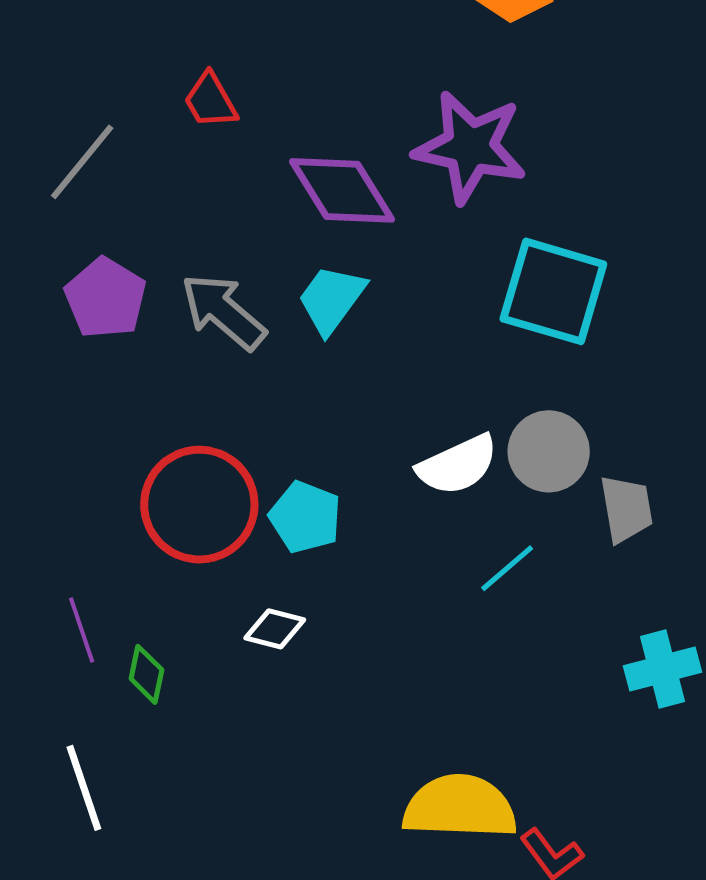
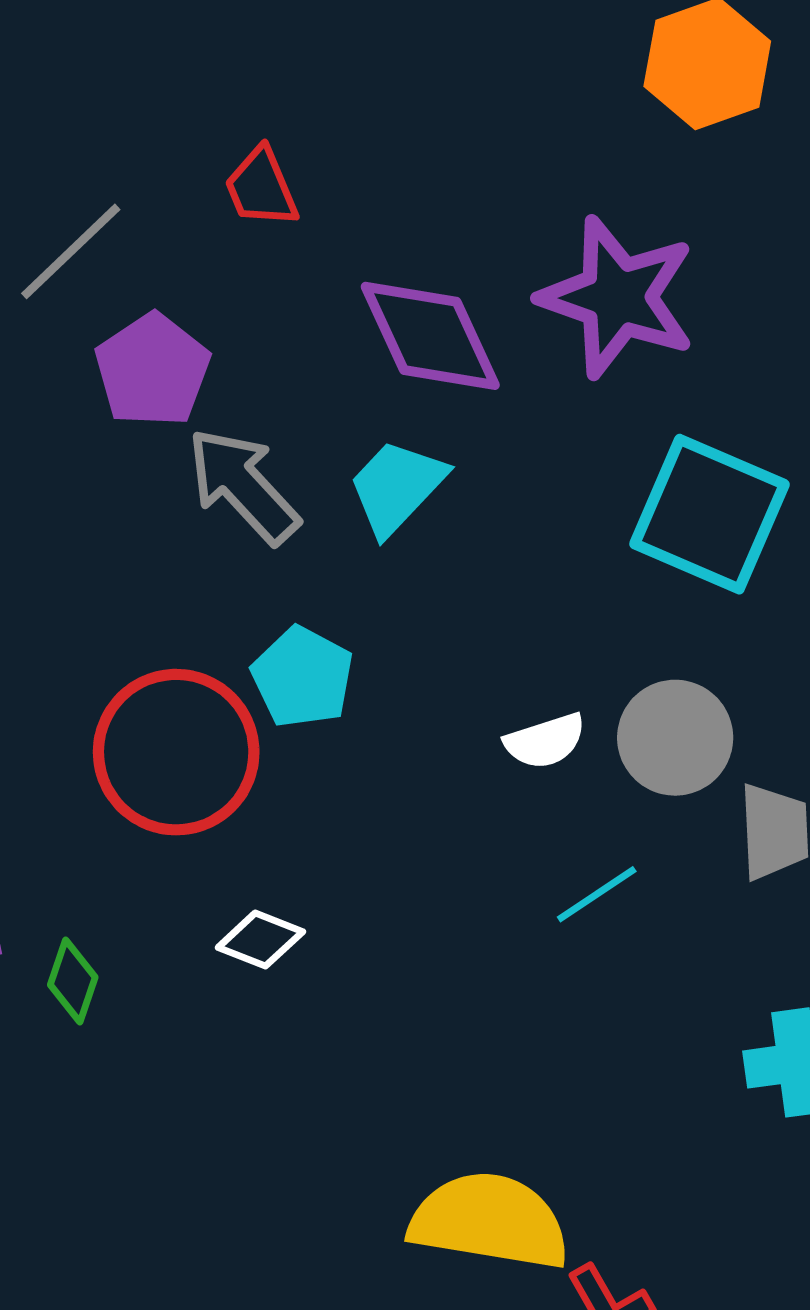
purple pentagon: (105, 298) -> (152, 370), moved
white semicircle: (458, 465) -> (545, 741), size x0.7
cyan pentagon: (305, 517) -> (303, 677), moved

